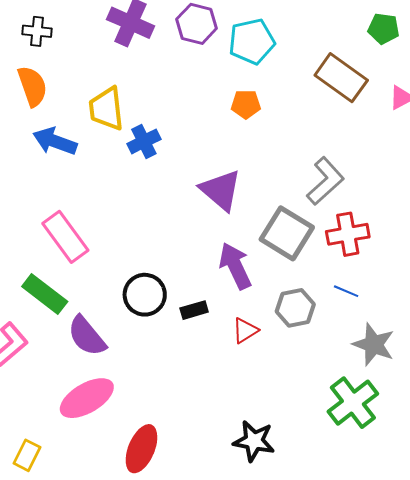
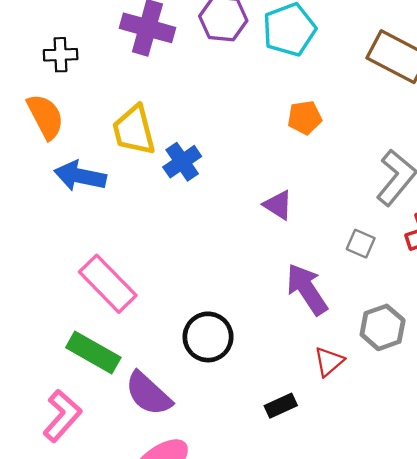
black cross: (37, 31) -> (61, 55), moved
orange pentagon: (246, 104) -> (305, 118), moved
purple triangle: (221, 190) -> (278, 205), size x0.6
gray square: (287, 233) -> (361, 244), size x0.5
black rectangle: (194, 310) -> (281, 406), moved

